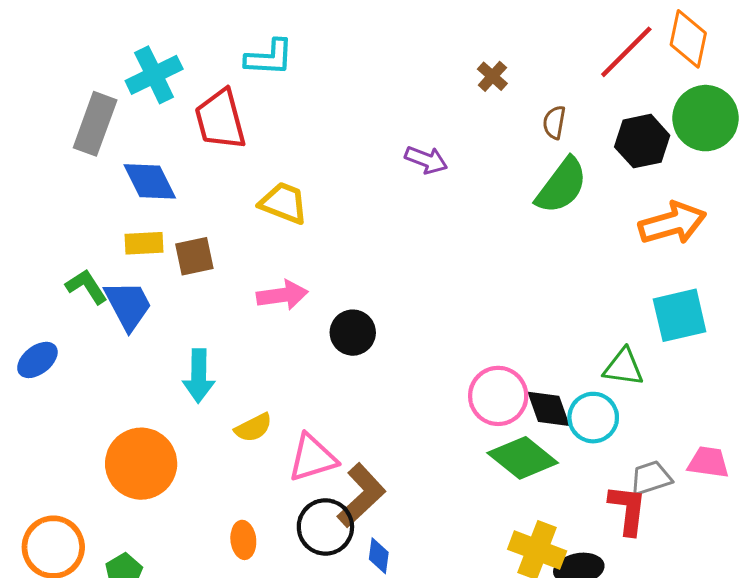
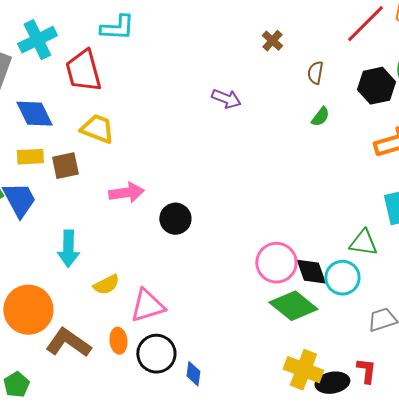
green semicircle: (562, 186) -> (320, 117), size x0.5
yellow trapezoid: (284, 203) -> (97, 129), moved
brown L-shape: (361, 495) -> (68, 343), moved, turned -102
red L-shape: (628, 510) -> (366, 371), moved, size x0.7
orange ellipse: (243, 540) -> (118, 341), moved

